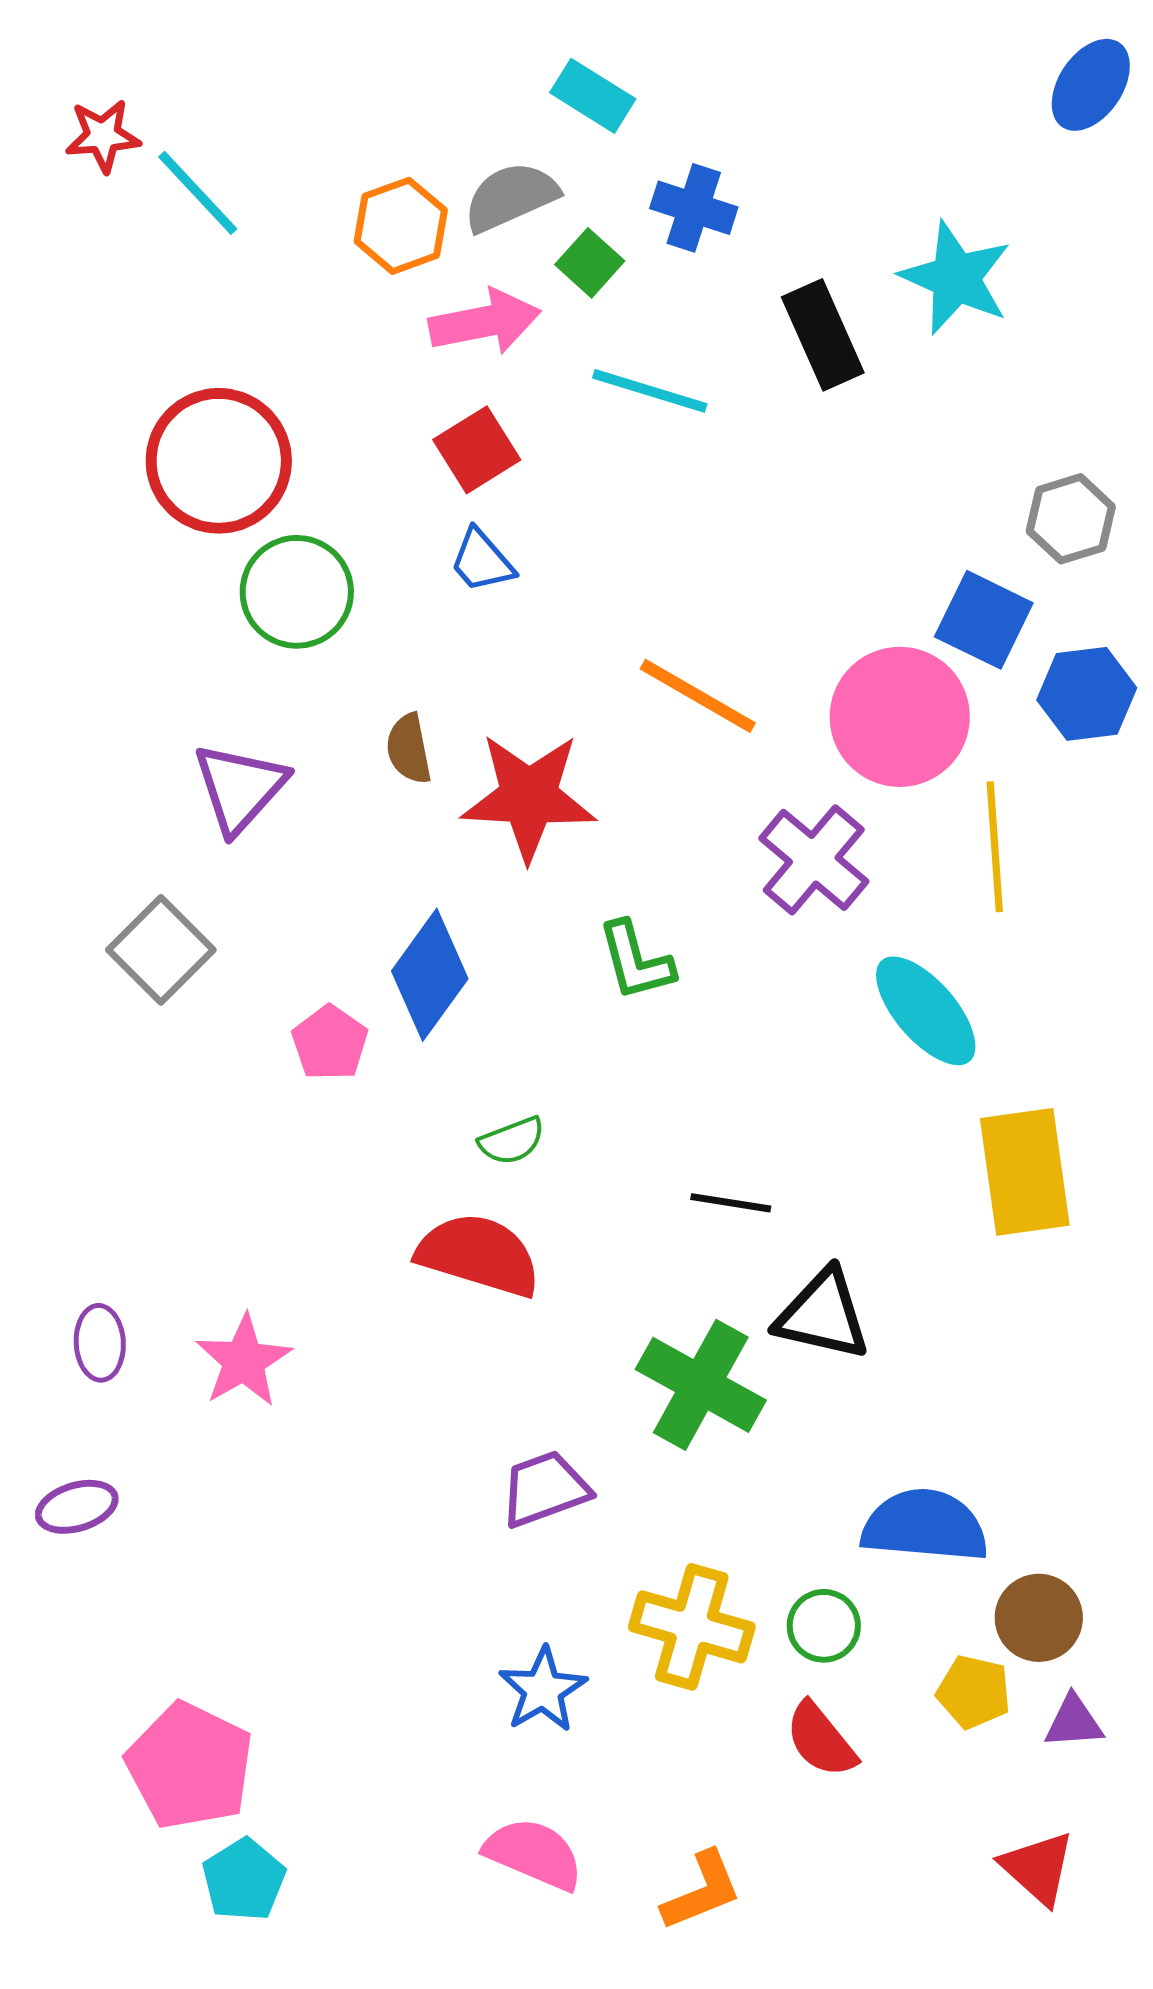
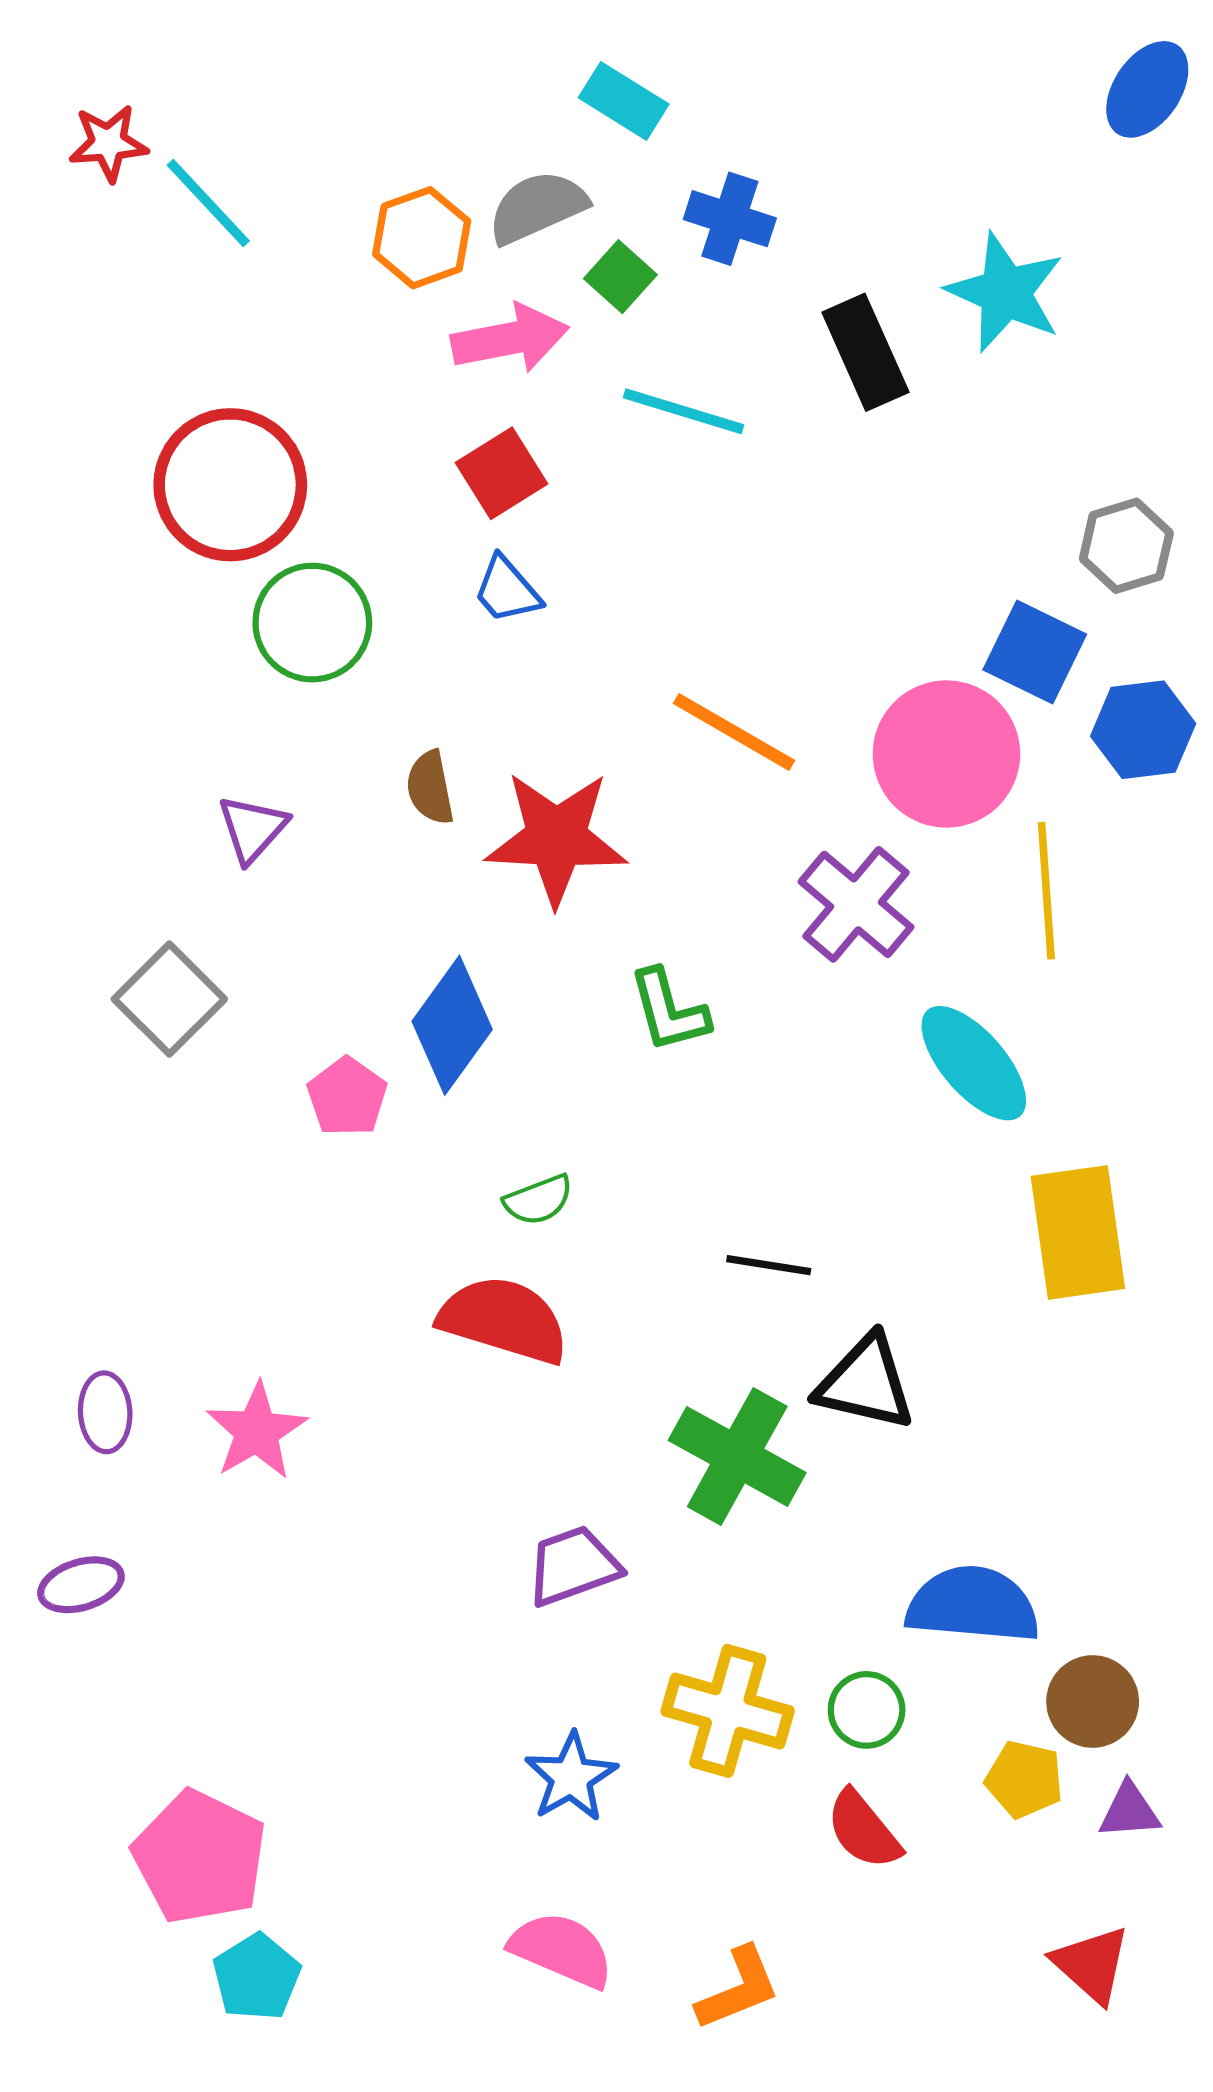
purple triangle: (240, 788) -> (252, 829), size x0.7

